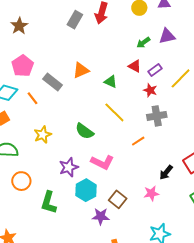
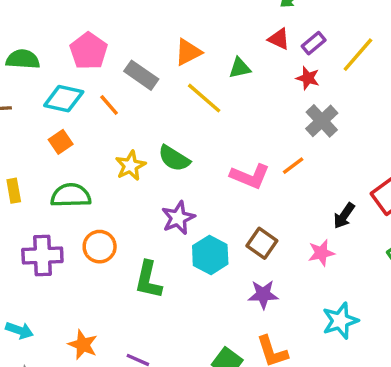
green triangle: (111, 82) -> (240, 68), turned -32
yellow line: (114, 112) -> (204, 98), moved
gray cross: (157, 116) -> (322, 121), turned -30
green semicircle: (85, 131) -> (174, 158), moved
pink L-shape: (102, 162) -> (250, 176), moved
brown square: (118, 199) -> (262, 243), moved
purple star: (101, 216) -> (263, 294), moved

